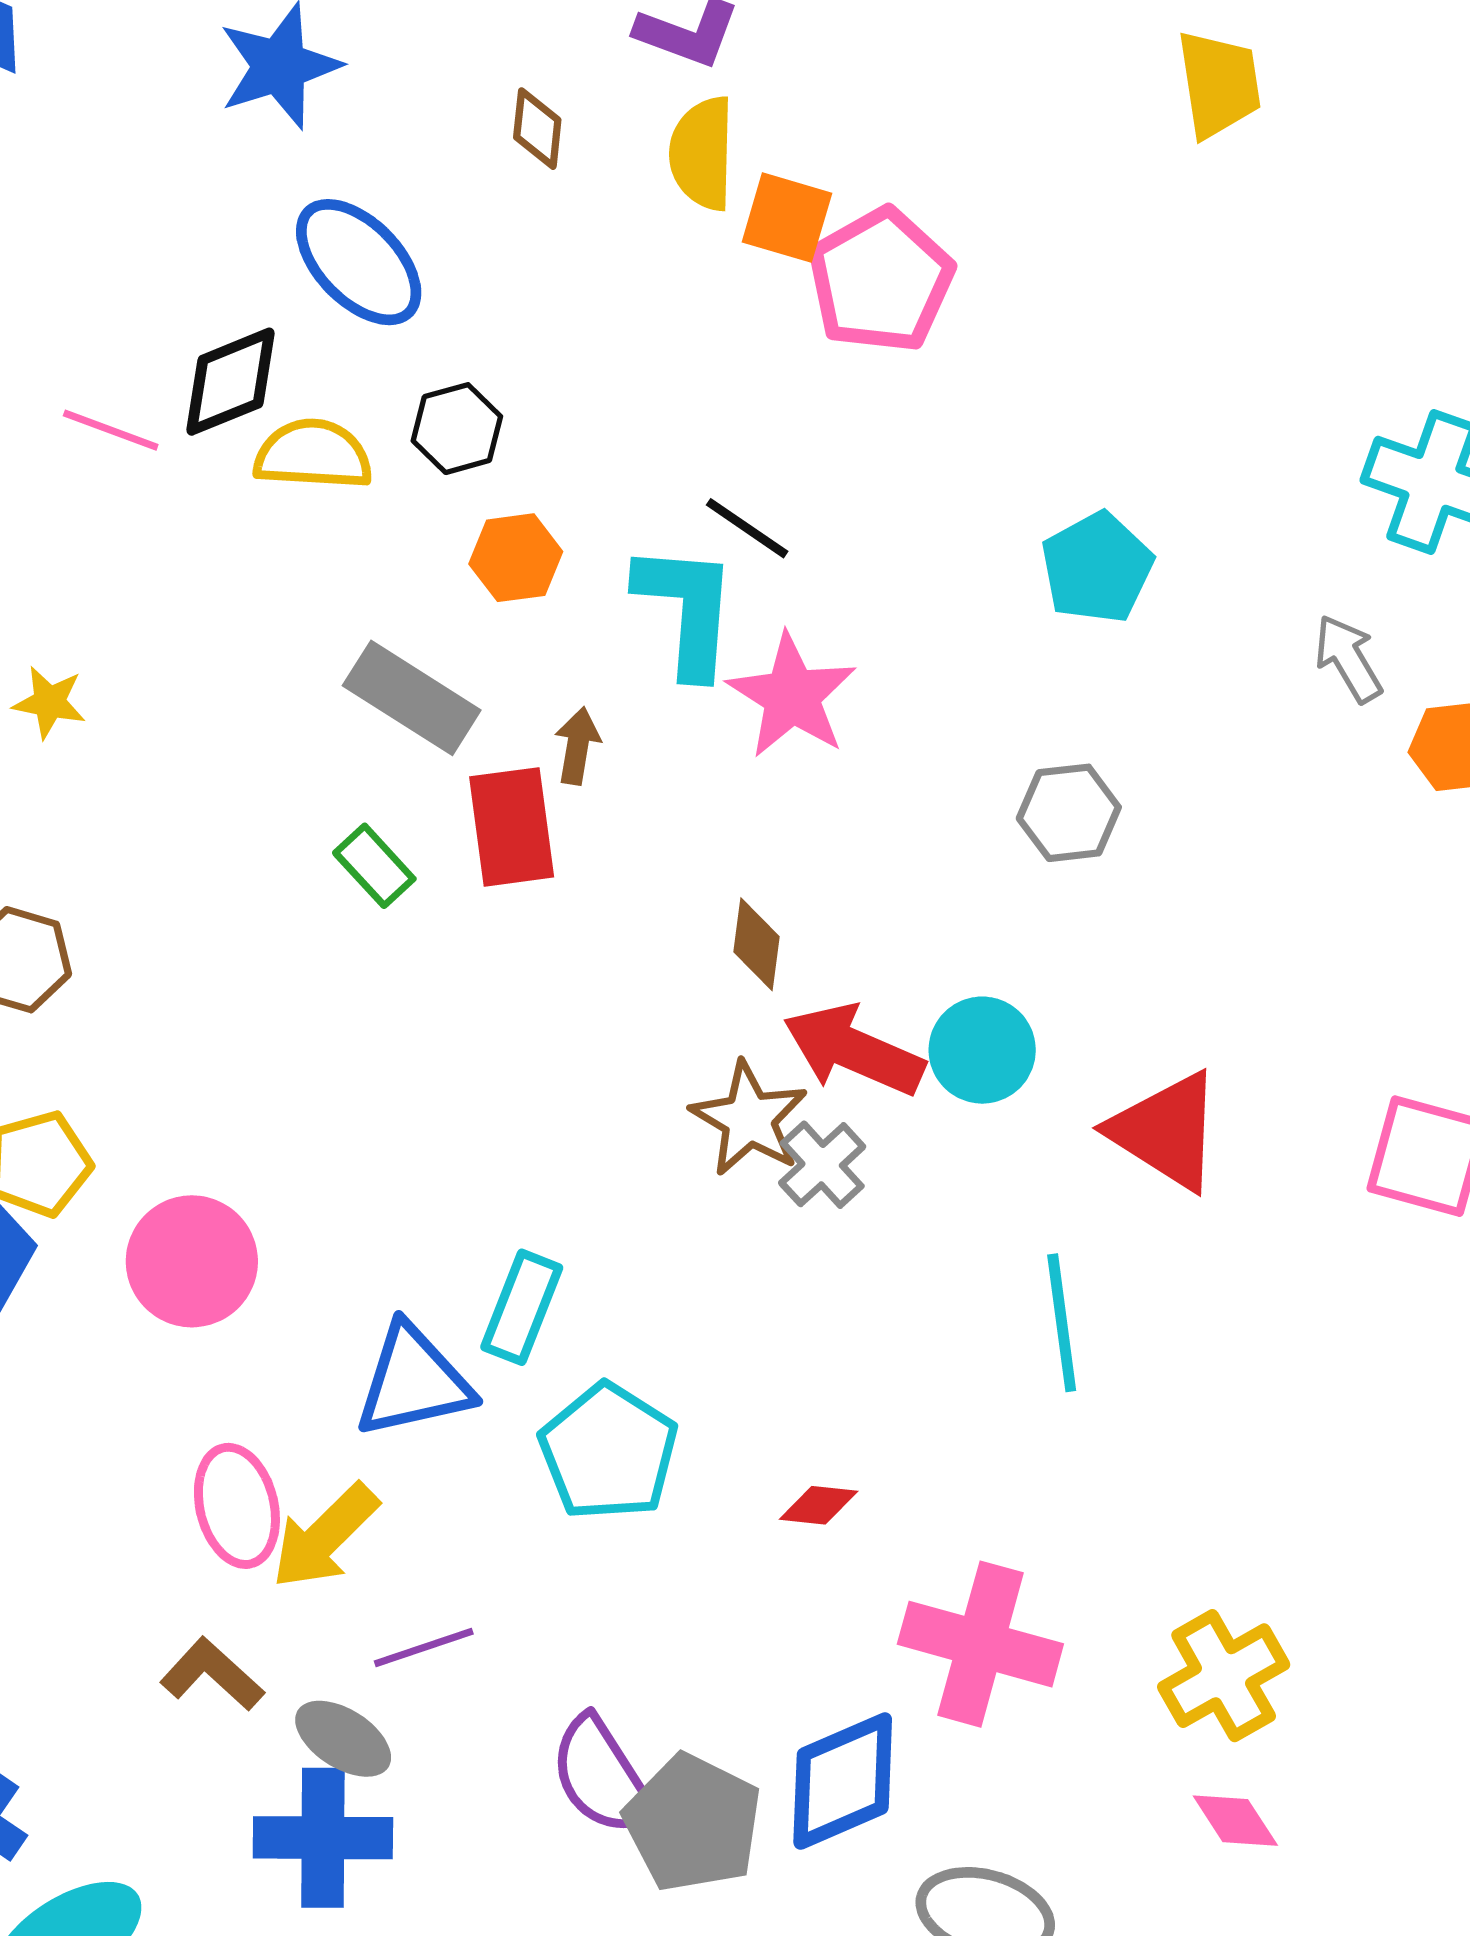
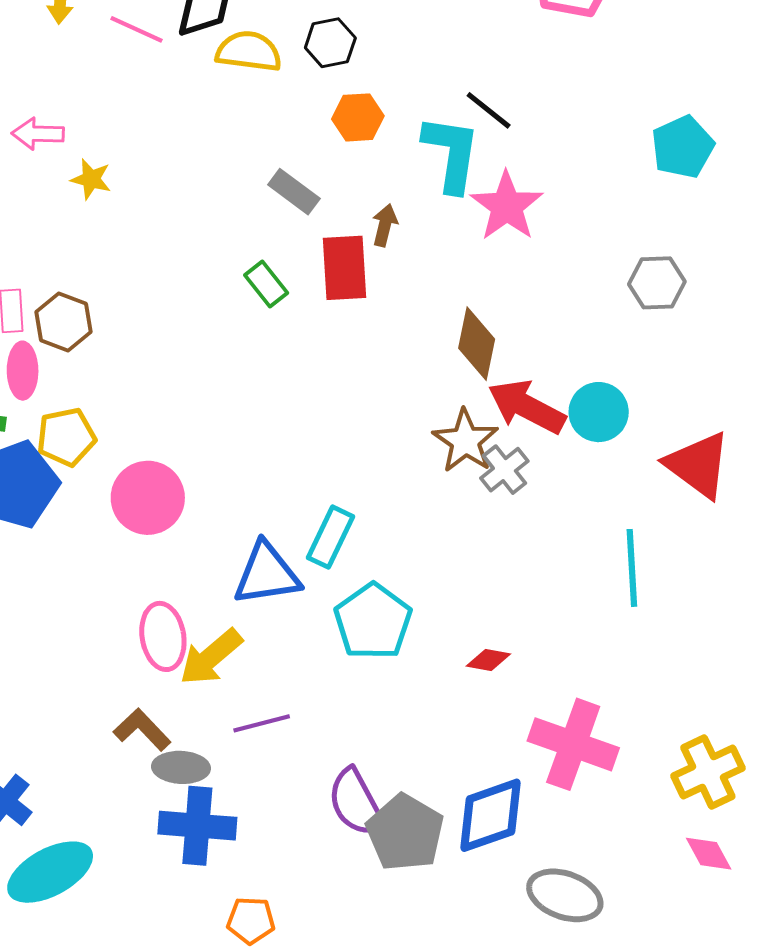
gray rectangle: (412, 698) -> (294, 192), size x0.7
brown diamond: (756, 944) -> (477, 344), size x1.4
gray ellipse: (343, 1739) -> (181, 767), moved, turned -34

